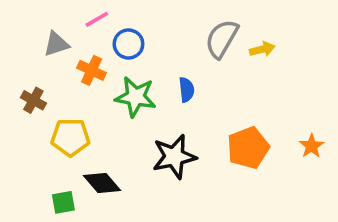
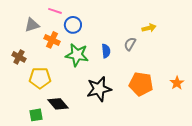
pink line: (97, 19) -> (55, 11), turned 48
gray semicircle: (222, 39) -> (130, 44), moved, size x0.6
orange pentagon: (248, 148) -> (141, 84), turned 30

